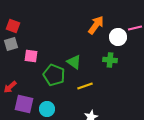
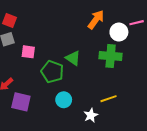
green cross: (110, 60) -> (111, 56), size x1.5
yellow line: (85, 86) -> (108, 99), moved
cyan circle: (47, 109) -> (64, 100), moved

